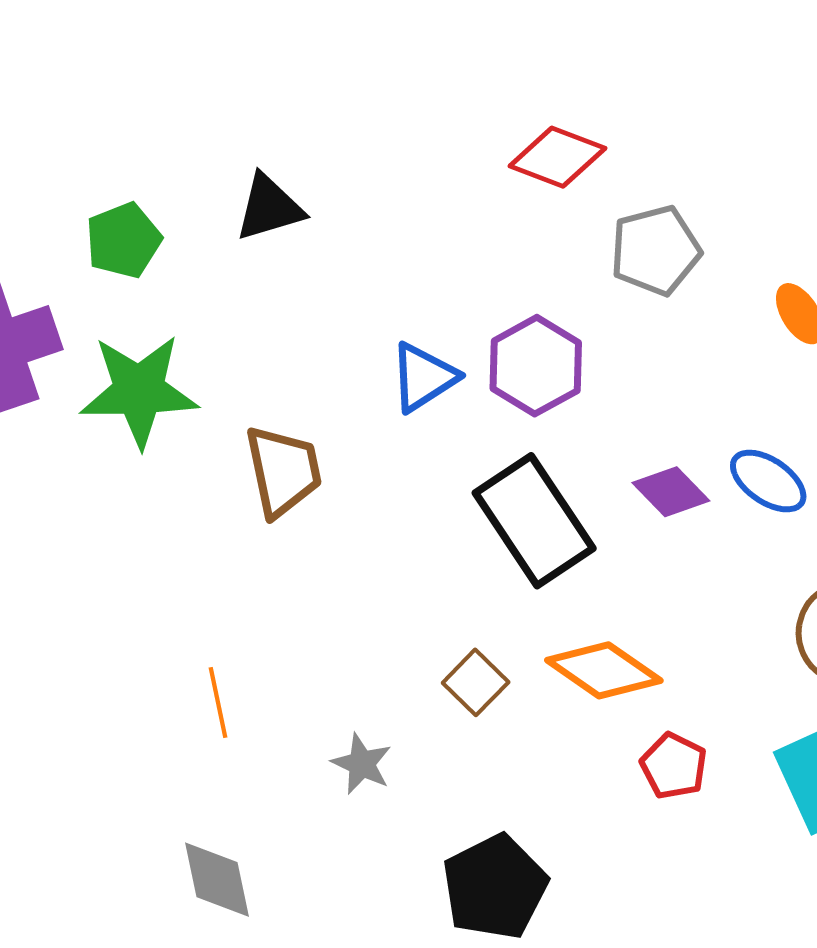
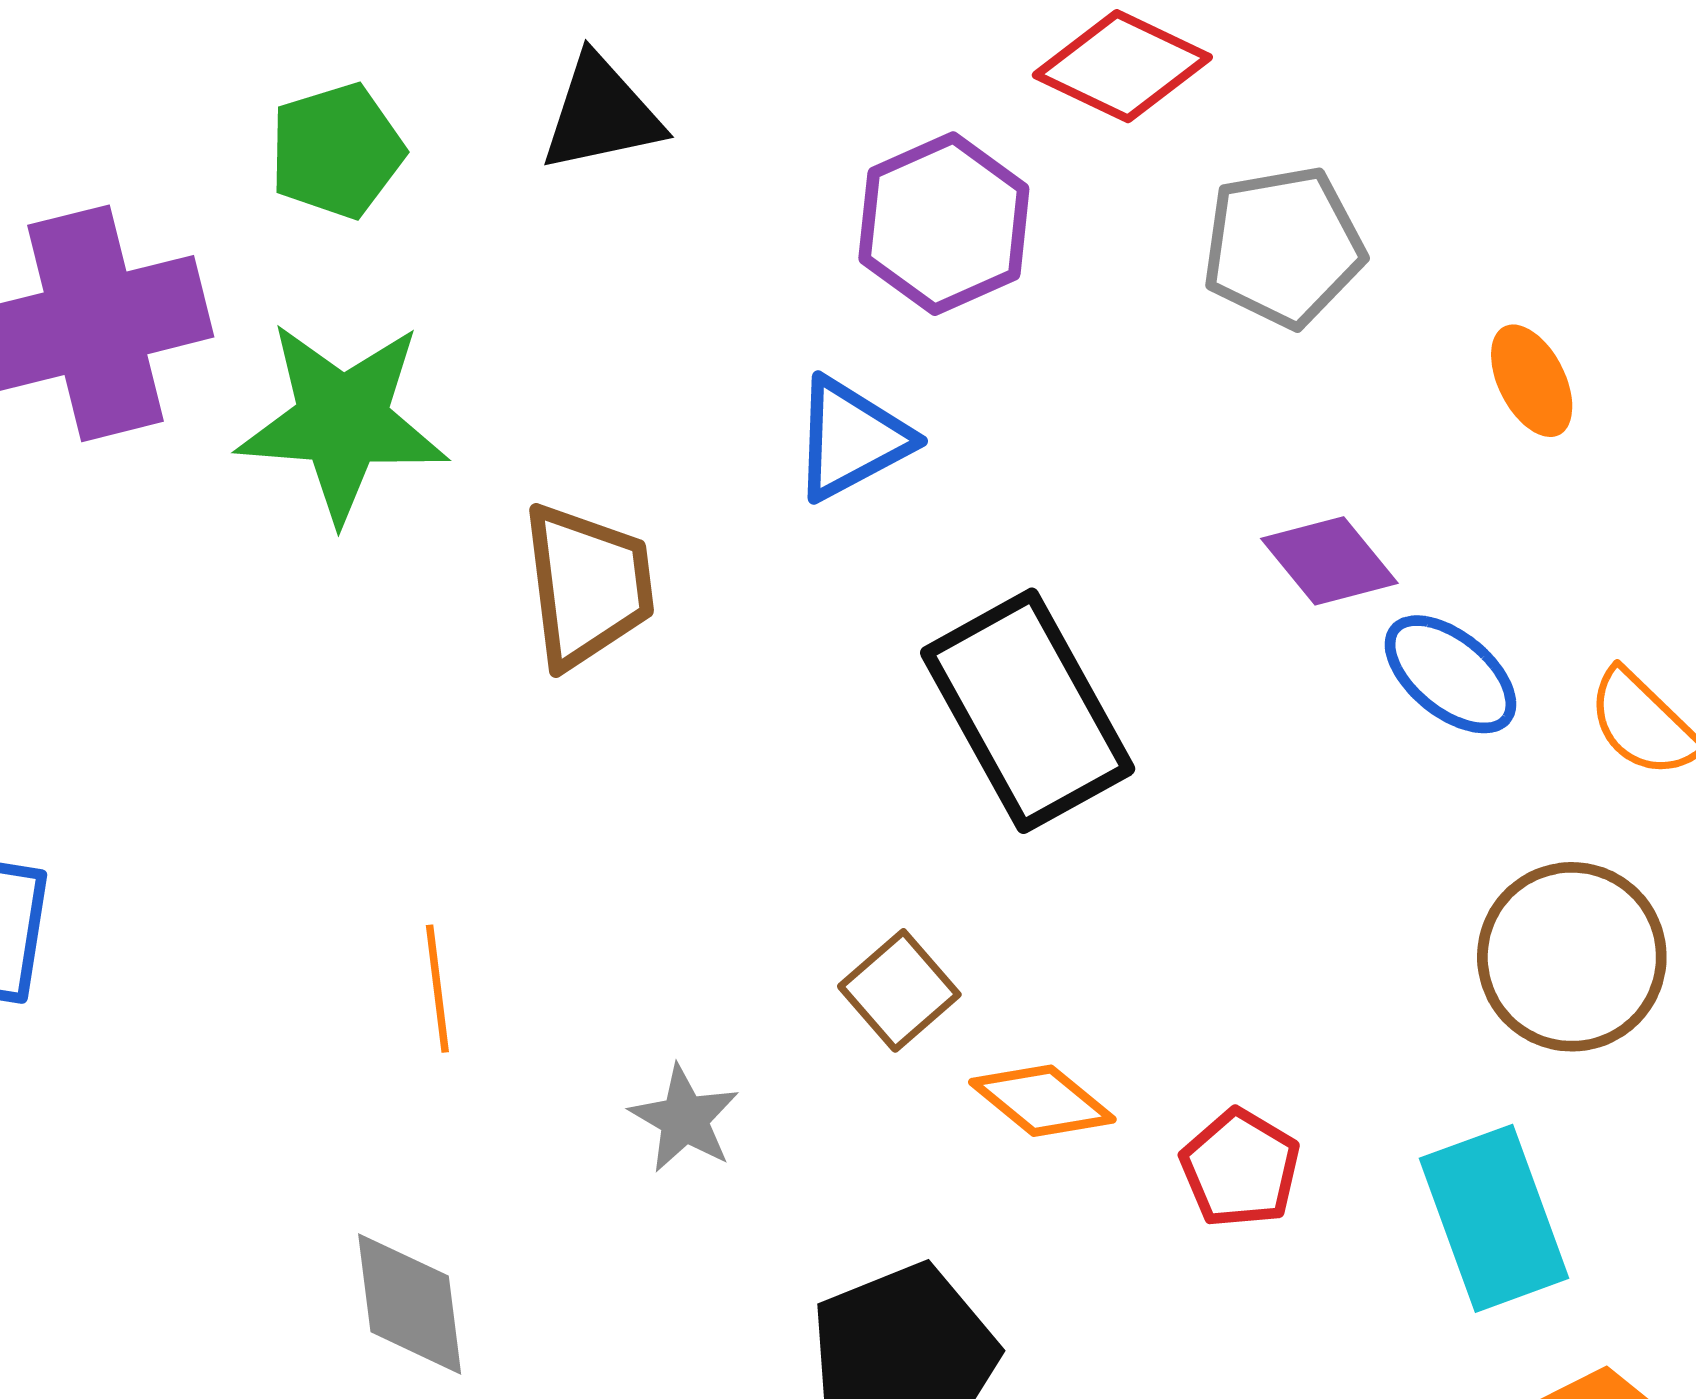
purple hexagon: (536, 366) -> (944, 224), moved
purple diamond: (671, 492) -> (1329, 561), moved
orange diamond: (604, 670) -> (1042, 1101), moved, size x0.7

